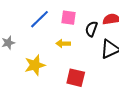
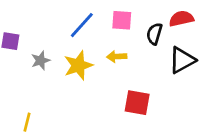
yellow star: (35, 65) -> (78, 65), moved

